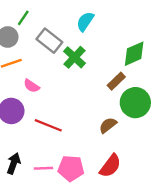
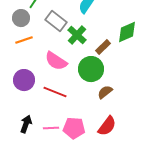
brown rectangle: (116, 81) -> (103, 47), moved
pink semicircle: (32, 86) -> (56, 61), moved, size x1.6
green circle: (135, 103) -> (91, 69), moved

